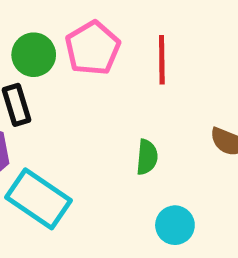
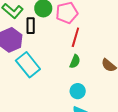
red line: (162, 60) -> (75, 37), moved

